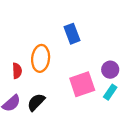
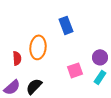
pink square: (82, 84) -> (75, 70), size x0.7

